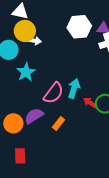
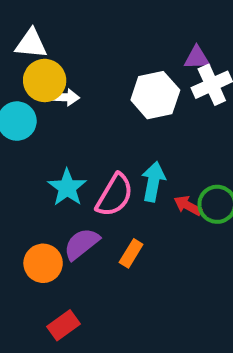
white hexagon: (79, 27) -> (155, 95), moved
cyan star: (26, 72) -> (67, 188), moved
red rectangle: (20, 156) -> (64, 325), turned 63

